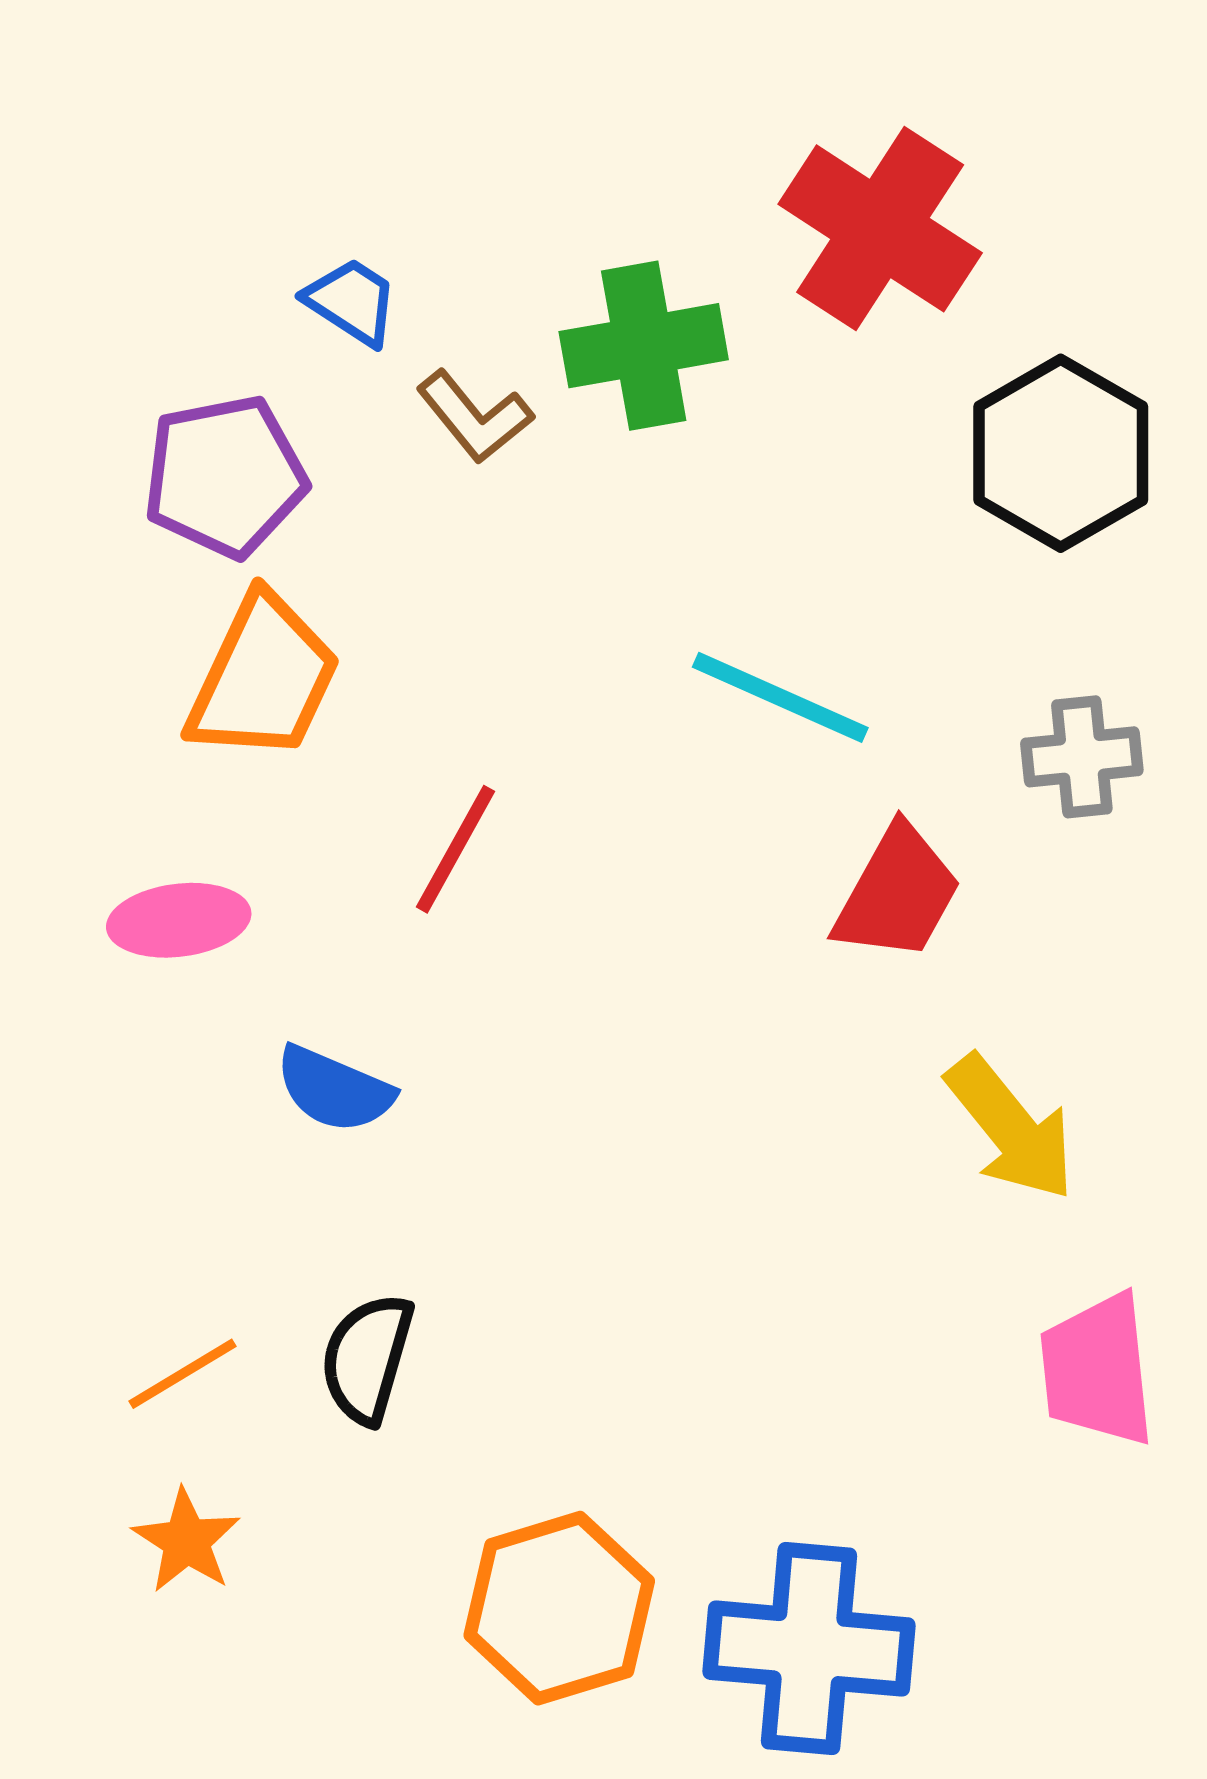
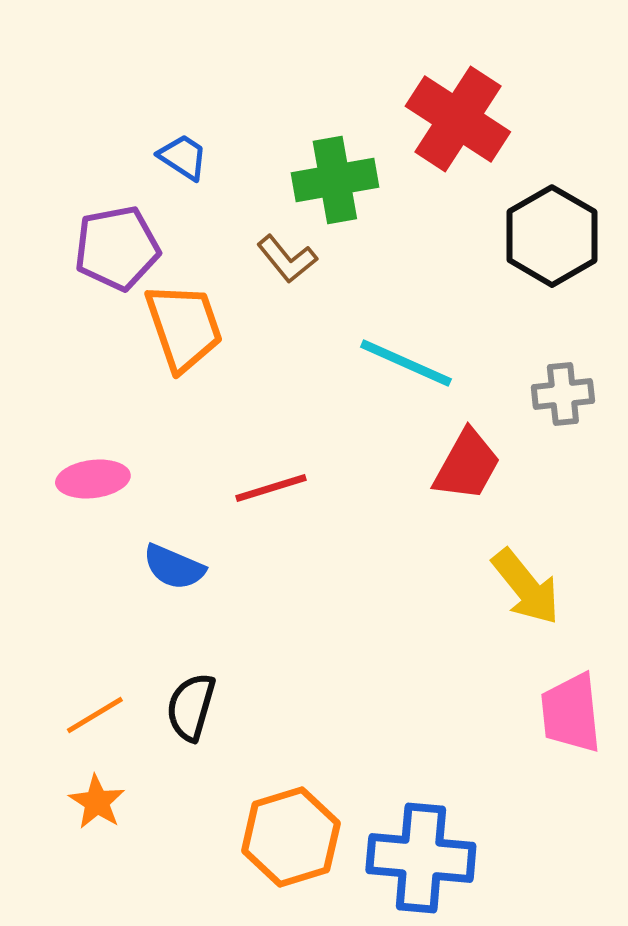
brown L-shape: (475, 417) -> (287, 259), moved
orange trapezoid: (263, 678) -> (184, 327), moved, turned -44
red line: (455, 849) -> (271, 488), moved, turned 44

